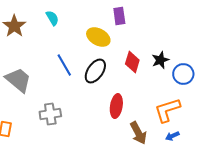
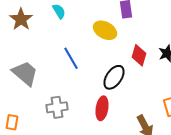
black ellipse: (95, 71) -> (114, 77), moved
red ellipse: (116, 106) -> (102, 108), moved

